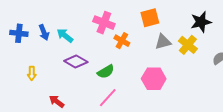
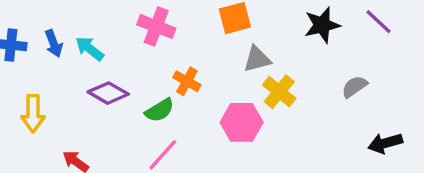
orange cross: (122, 41) -> (187, 81), moved
yellow cross: (188, 45) -> (279, 92), moved
yellow arrow: (32, 73) -> (33, 113), size x1.5

